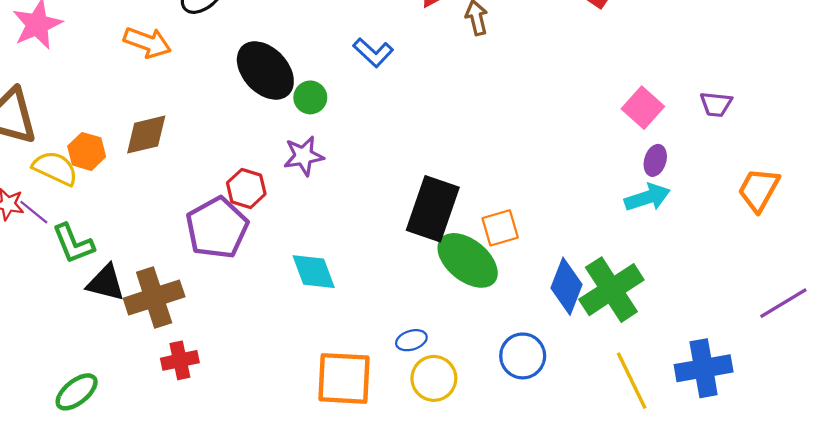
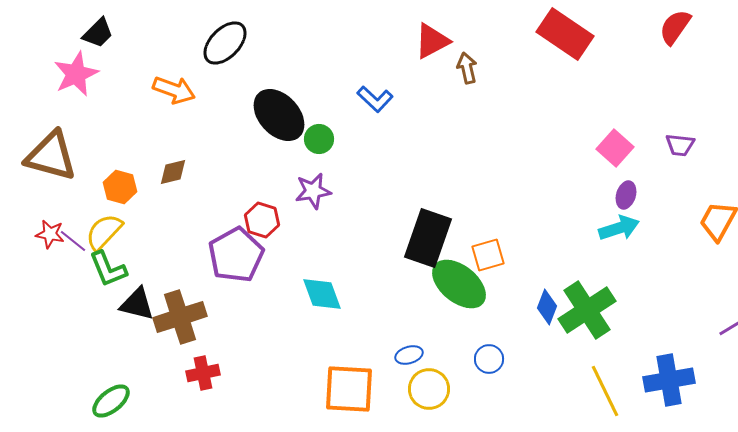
brown diamond: (146, 135) -> (173, 172), size x0.7
yellow semicircle: (55, 168) -> (104, 232), moved, turned -72
blue diamond: (566, 286) -> (547, 307), size x0.7
blue circle: (523, 356) -> (489, 359), moved, size x0.7

